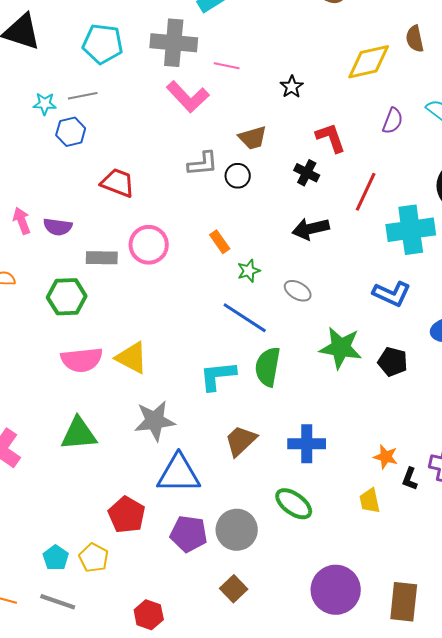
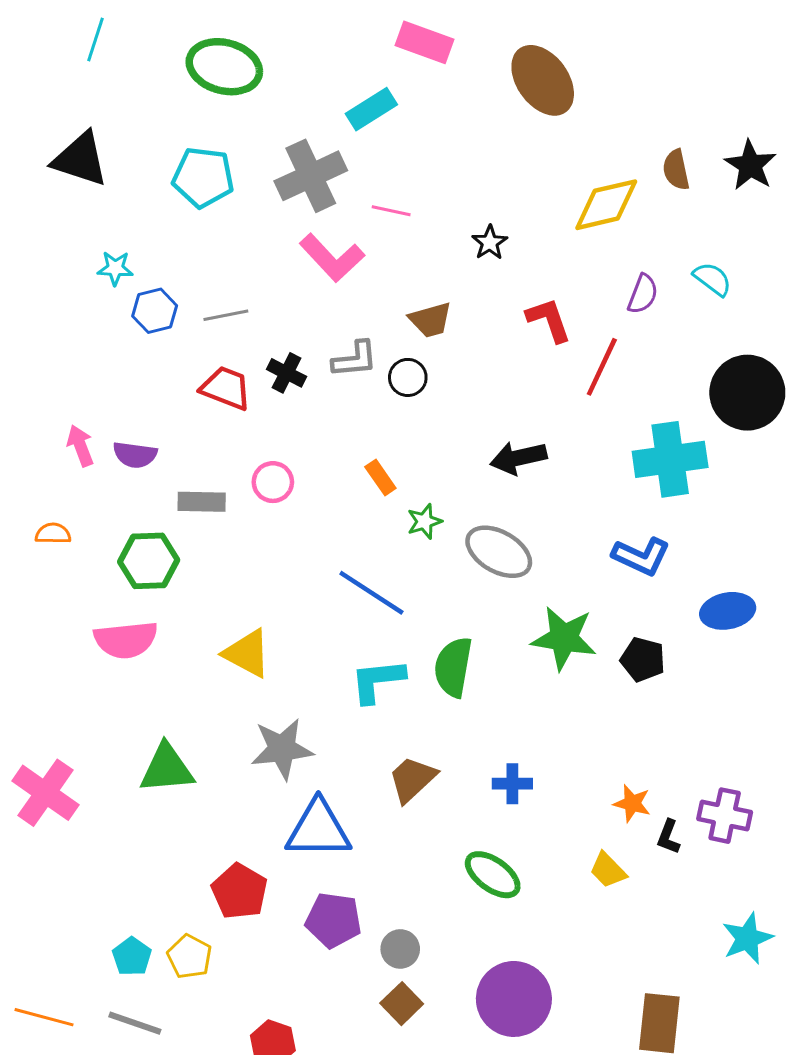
gray cross: (174, 43) -> (311, 176), turned -30
gray line: (83, 96) -> (226, 315), moved
black cross: (307, 173) -> (287, 373), moved
red line: (366, 192) -> (602, 367), moved
pink circle: (149, 245) -> (273, 482), size x0.7
gray ellipse: (298, 291) -> (499, 552), size x1.6
blue line: (245, 318) -> (371, 593), moved
pink semicircle: (82, 360) -> (126, 640), moved
blue cross: (307, 444) -> (512, 784), size x0.7
yellow trapezoid: (370, 501) -> (608, 870), turned -32
gray circle: (237, 530) -> (400, 949), moved, size x0.6
purple circle: (336, 590) -> (514, 999), moved

